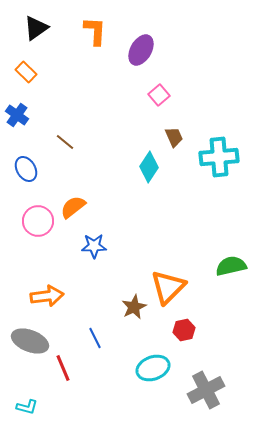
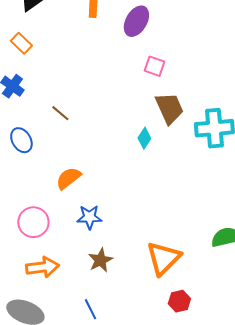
pink square: (159, 95) -> (154, 66), turned -30
brown trapezoid: (174, 137) -> (169, 108), size x1.6
cyan diamond: (149, 167) -> (144, 138), size x0.7
pink circle: (38, 221) -> (33, 222), moved
brown star: (134, 307) -> (100, 260), moved

